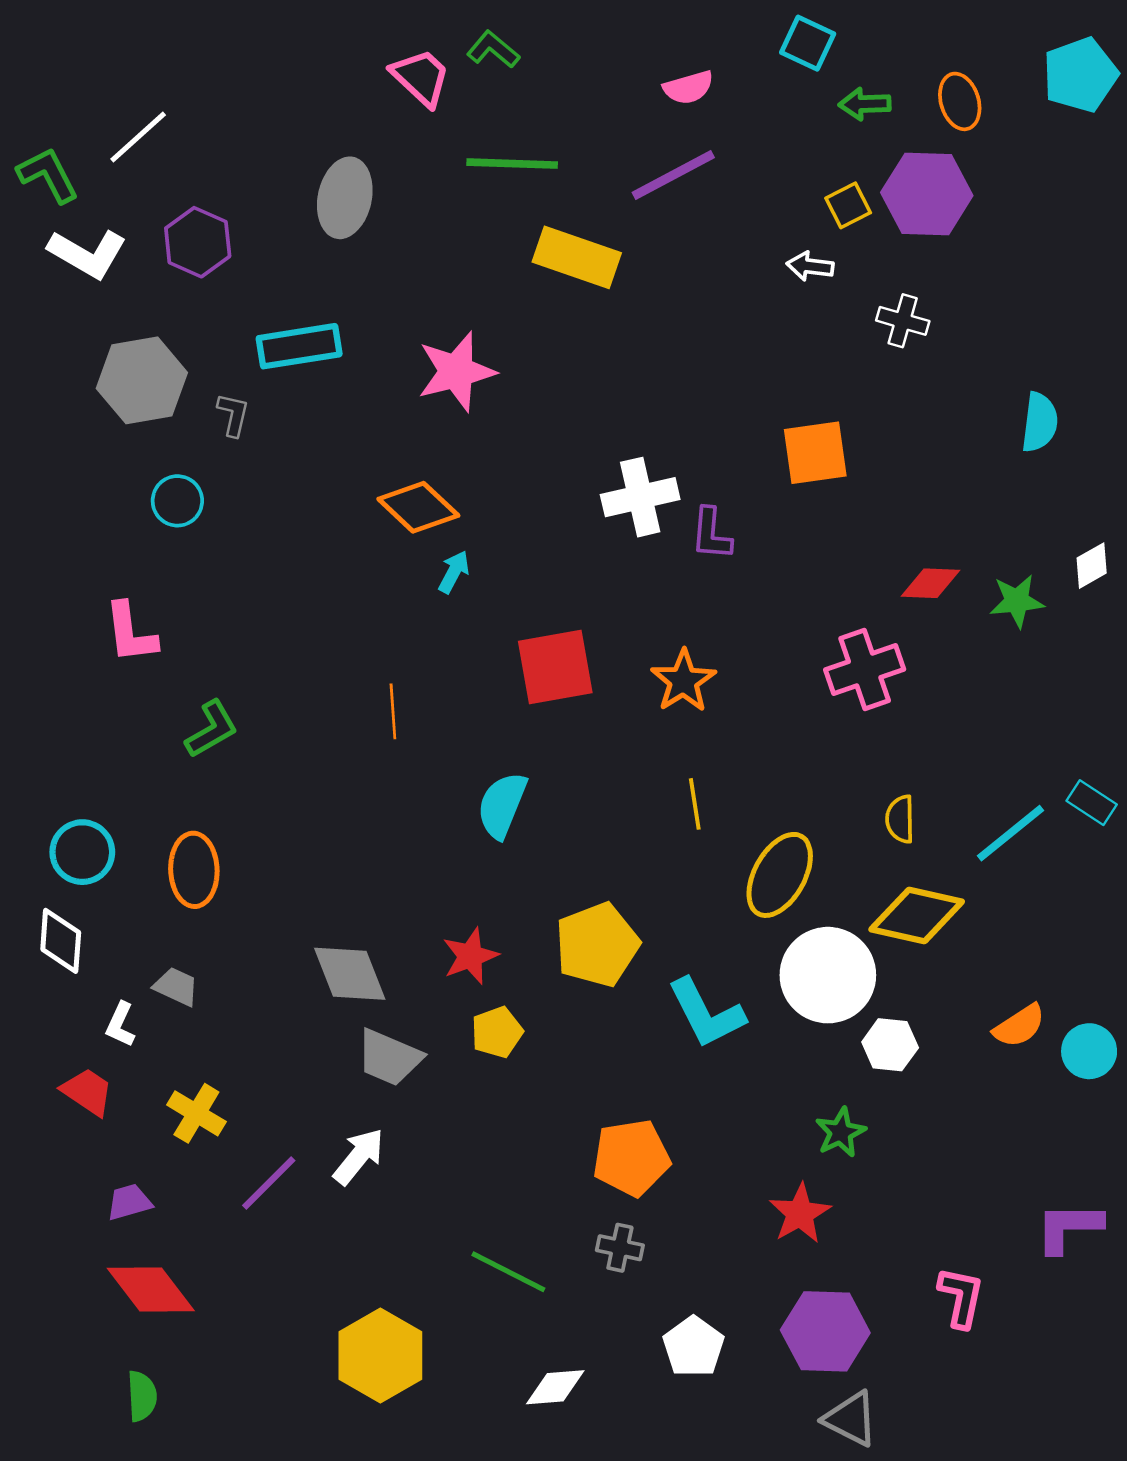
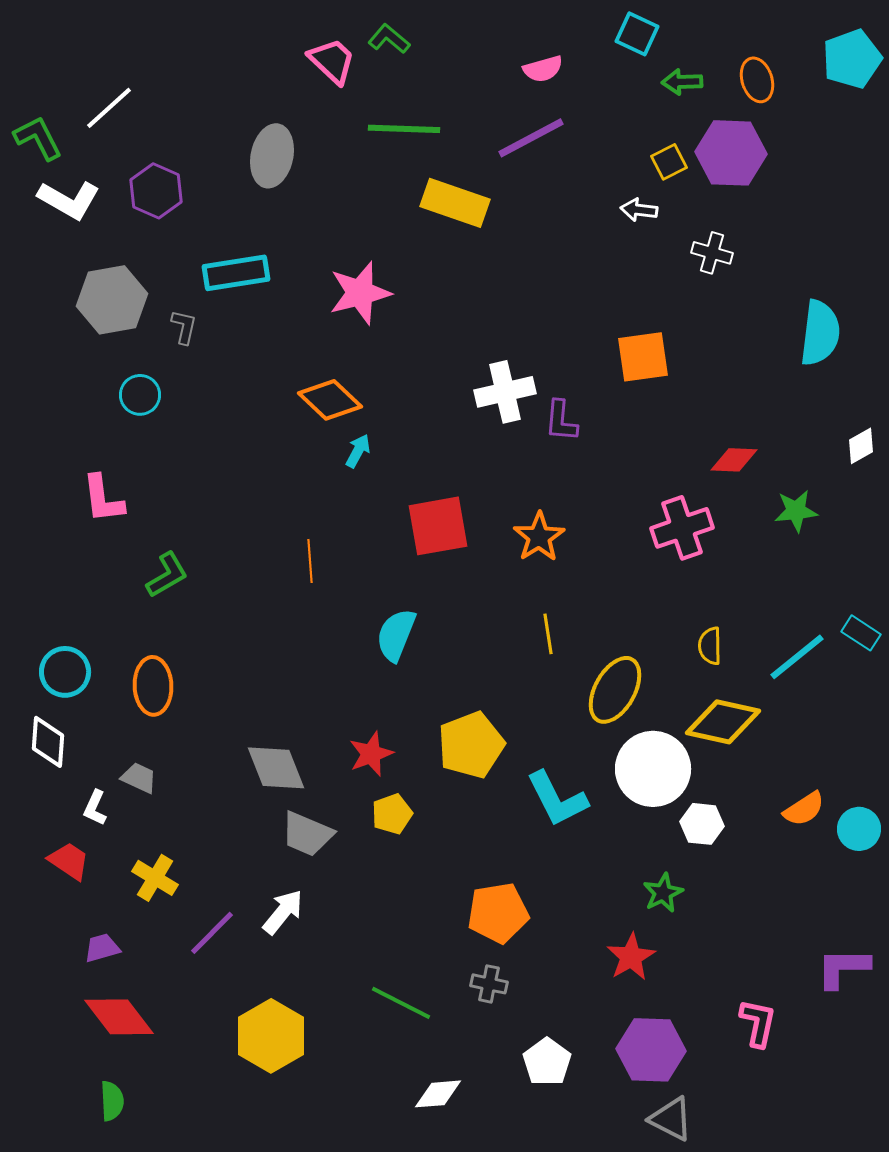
cyan semicircle: (1040, 422) -> (820, 333), size x1.4
green star: (1017, 601) -> (796, 511), moved
yellow hexagon: (380, 1355) -> (271, 1036), moved

